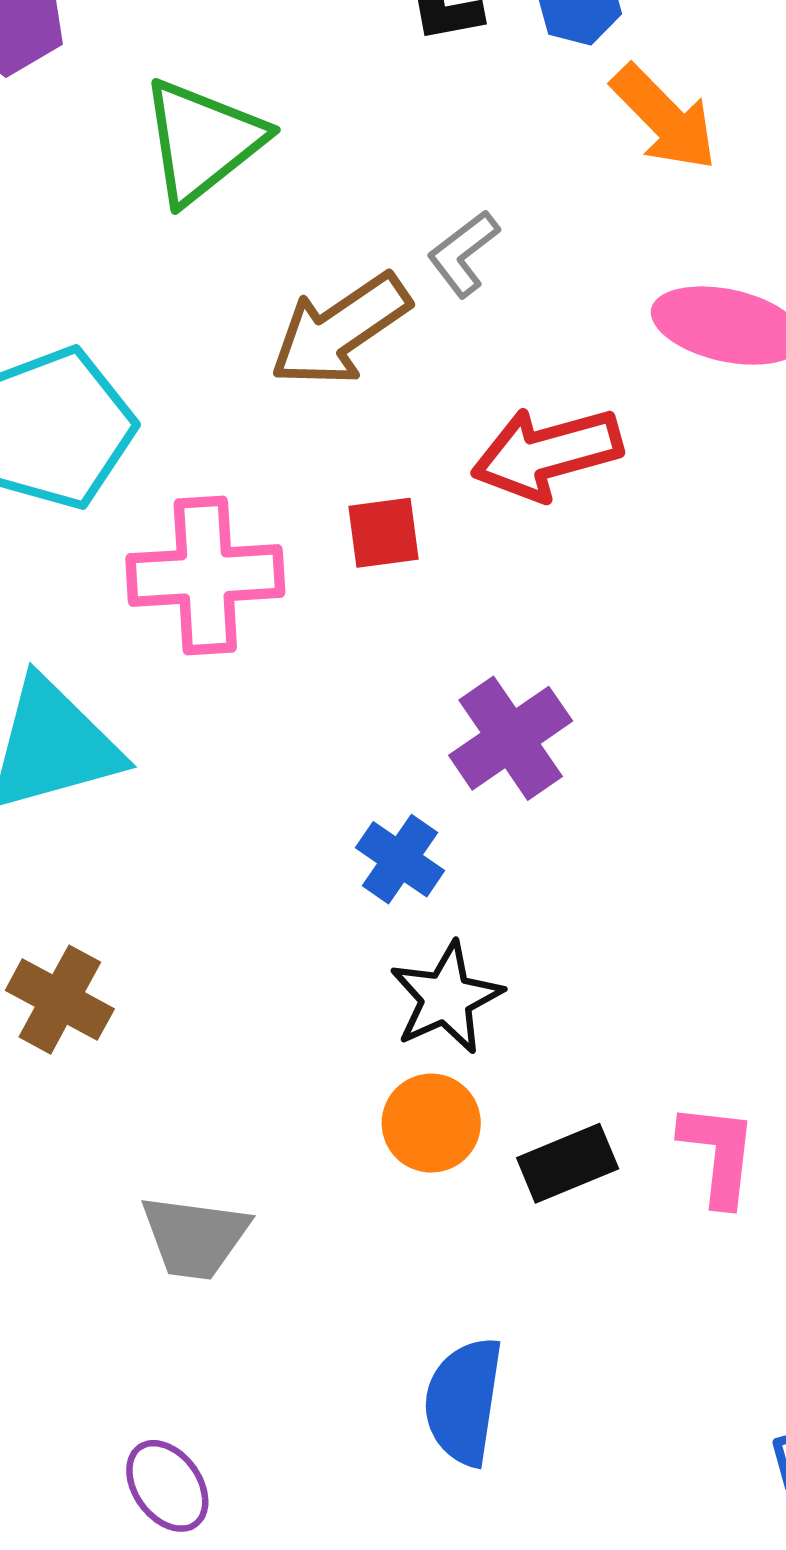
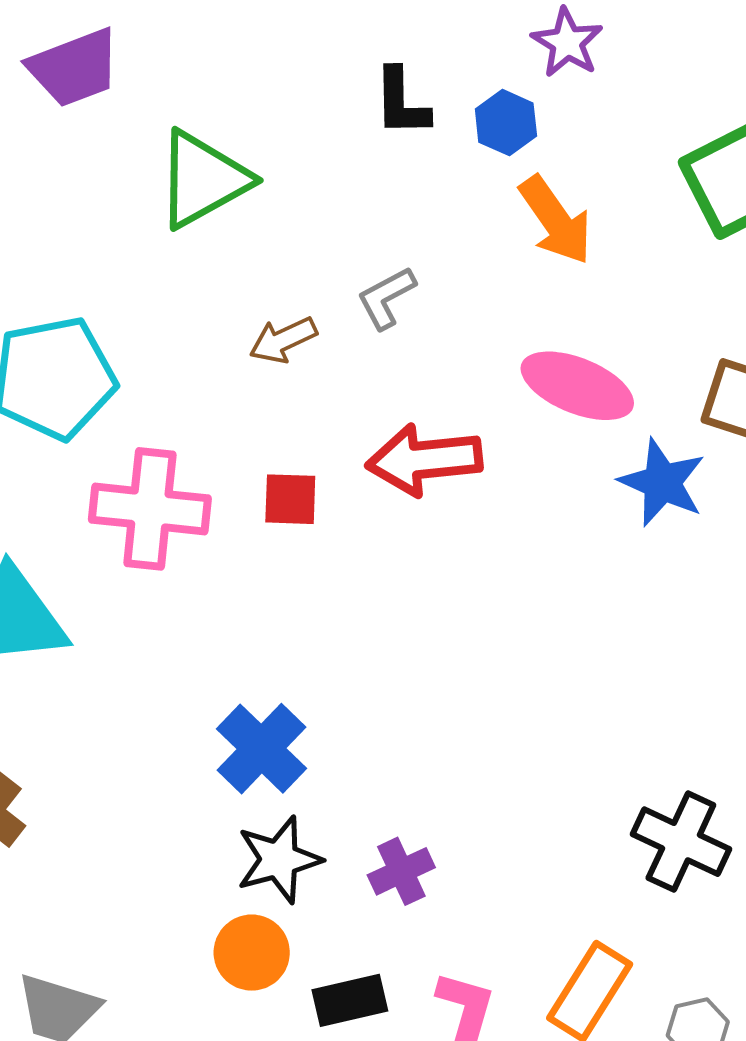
brown arrow: (340, 330) -> (283, 340), size x0.6
purple cross: (511, 738) -> (401, 871), moved, size x0.7
blue cross: (400, 859) -> (261, 749), size x1.4

